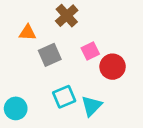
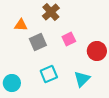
red circle: (113, 67) -> (97, 51), moved
cyan triangle: (92, 106) -> (82, 79), moved

